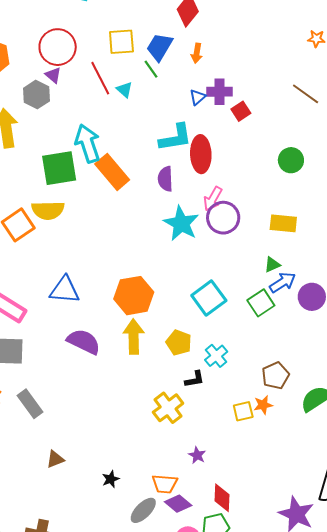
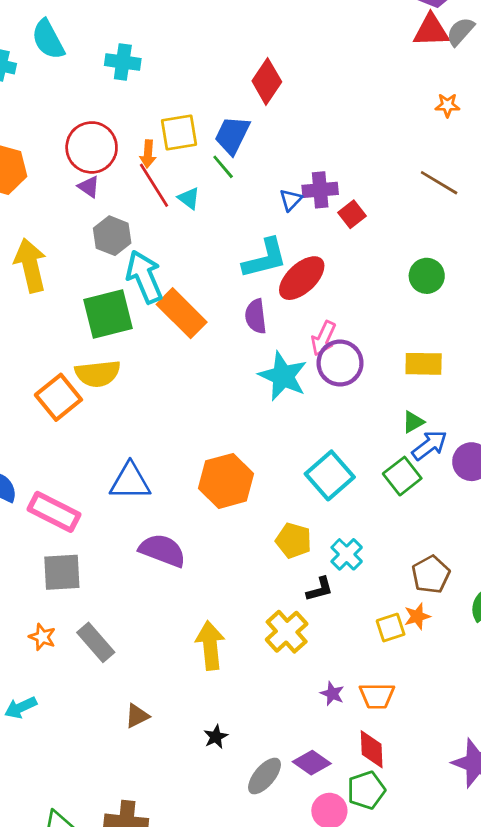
orange arrow: (197, 53) -> (148, 154), moved
gray hexagon: (37, 95) -> (112, 236), moved
red ellipse: (201, 154) -> (302, 278), turned 54
yellow arrow: (134, 337) -> (210, 645), moved
orange trapezoid: (165, 484) -> (377, 696), moved

